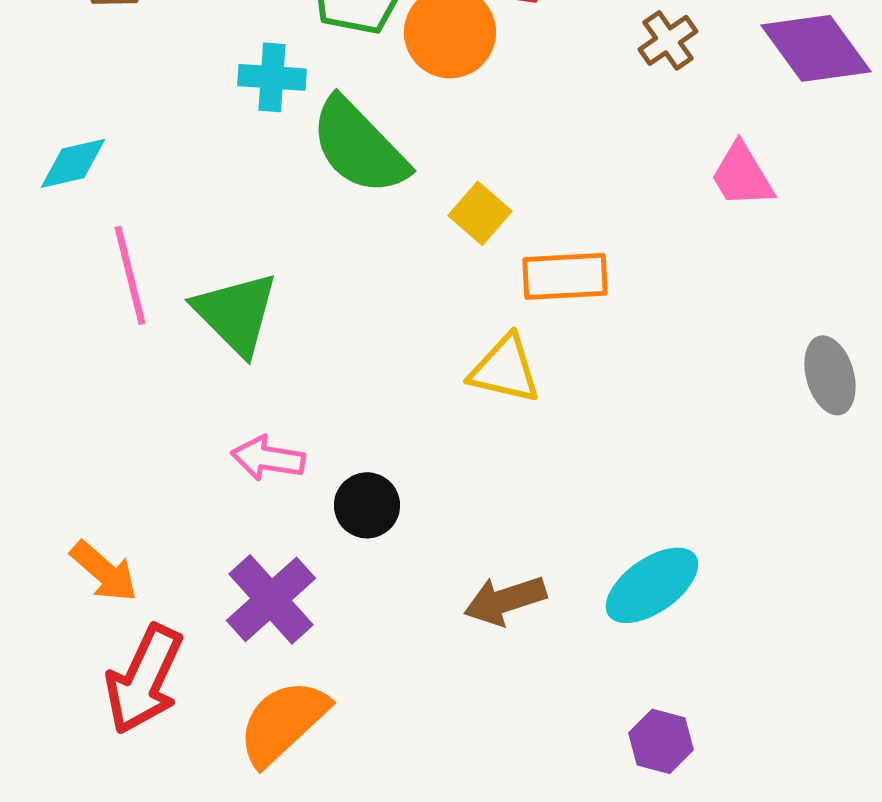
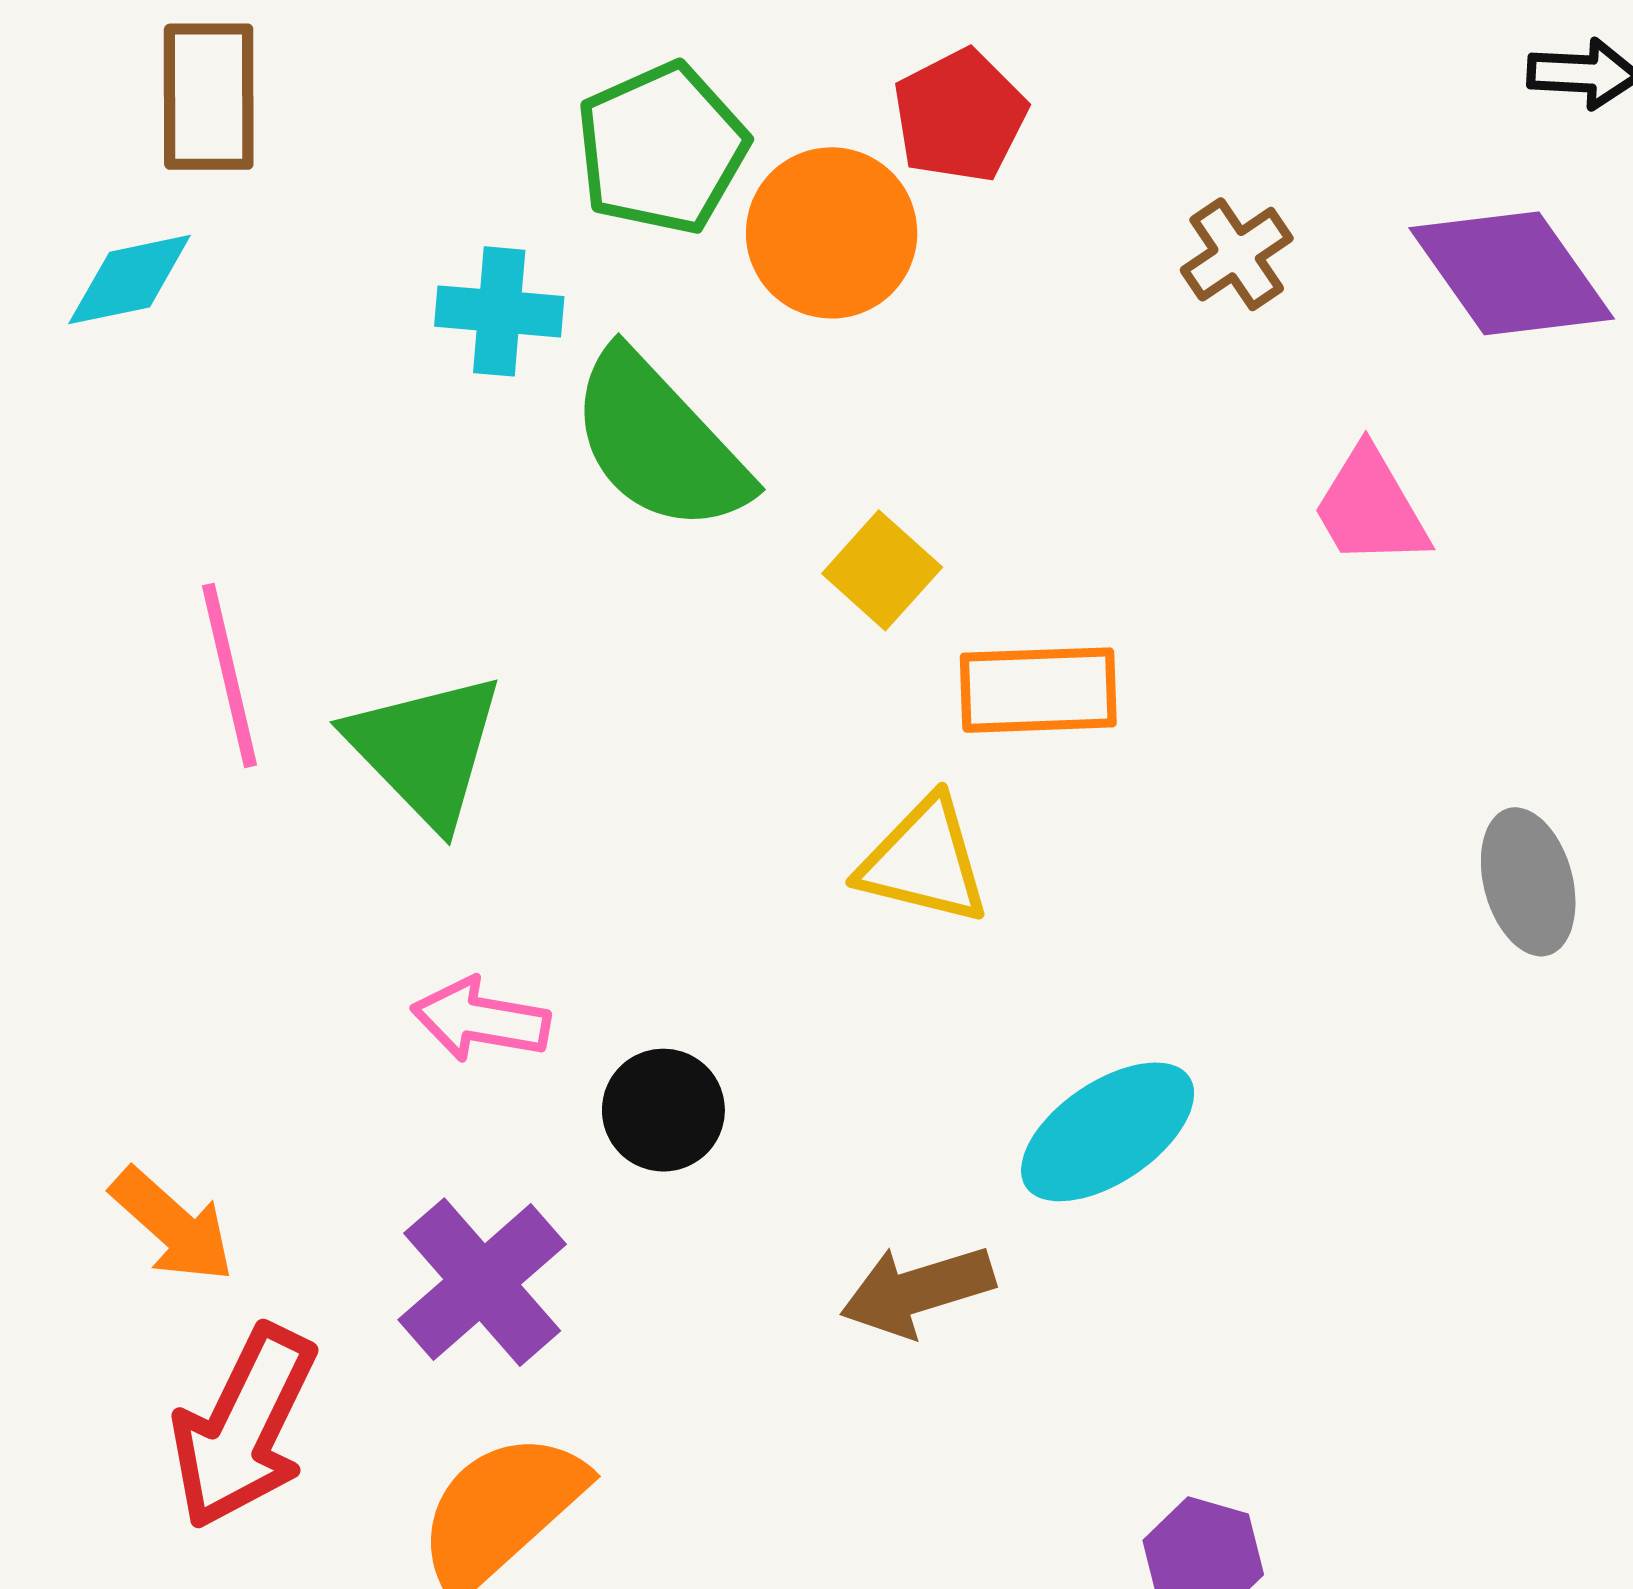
cyan diamond: (73, 163) -> (130, 280), moved
cyan ellipse: (652, 585) -> (1108, 1132), moved

